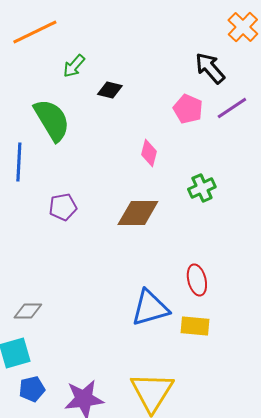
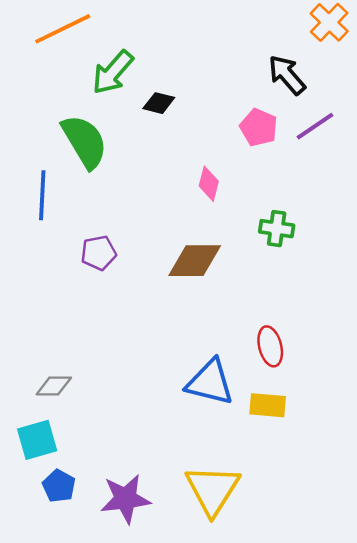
green arrow: (74, 66) -> (113, 72), size x1.5
green cross: (202, 188) -> (277, 229), turned 32
blue triangle: (150, 308) -> (210, 382), turned 30
blue pentagon: (32, 389) -> (59, 486), turned -30

